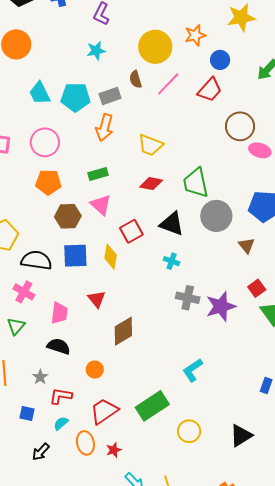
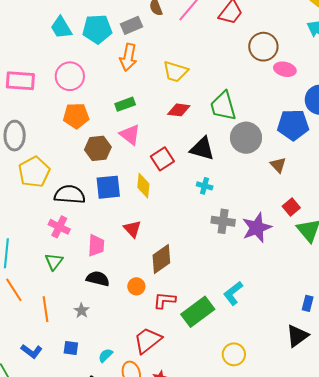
orange circle: (95, 370) -> (136, 286), moved
red L-shape: (61, 396) -> (164, 300), moved
green rectangle: (152, 406) -> (198, 312), moved
black triangle: (241, 436) -> (297, 336), moved

